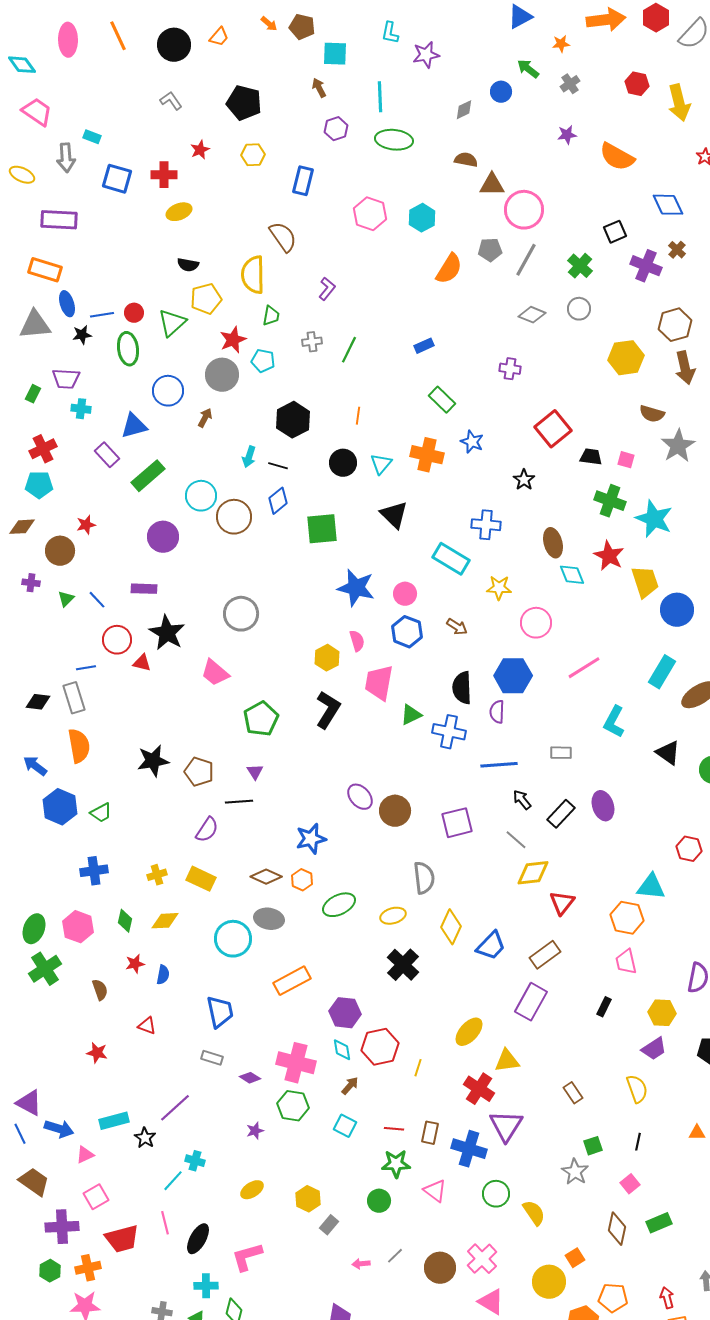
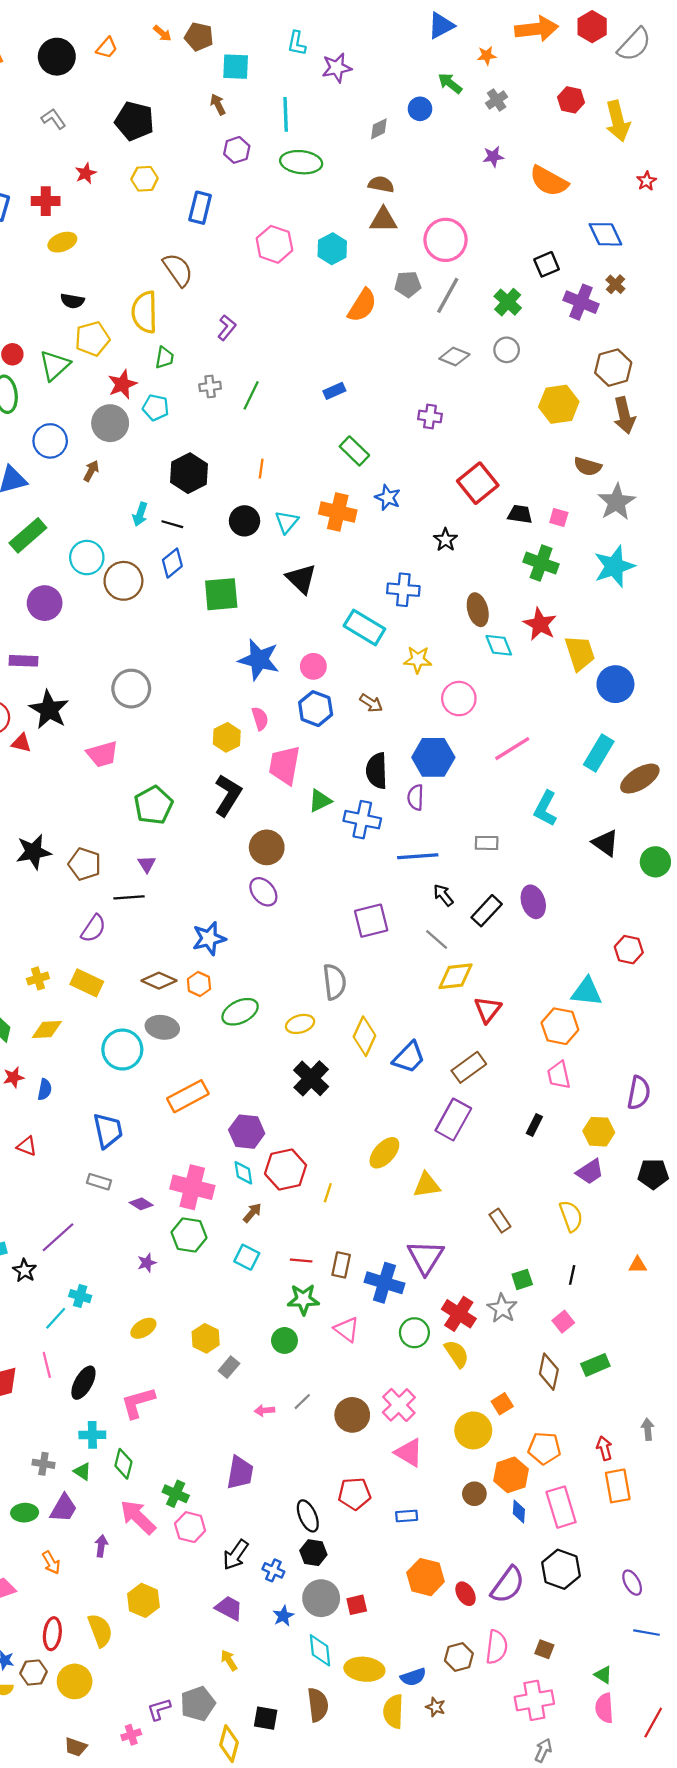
brown triangle: (492, 185) -> (383, 220), moved
cyan star: (654, 519) -> (614, 566), moved, turned 30
pink trapezoid: (215, 673) -> (102, 754), turned -56
brown circle: (395, 811) -> (267, 847), moved
red cross: (479, 1089) -> (459, 1314), moved

